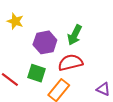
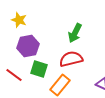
purple hexagon: (45, 42) -> (28, 46), moved

